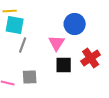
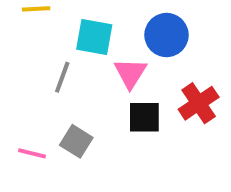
cyan square: (15, 25) -> (94, 37), moved
gray square: (30, 77) -> (76, 141), turned 35

